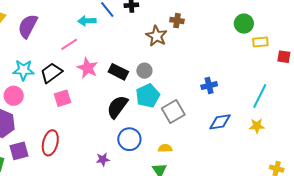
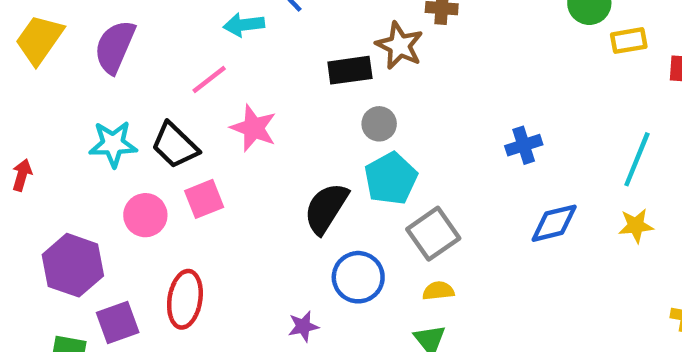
black rectangle: (118, 72) -> (350, 70), moved, turned -30
black trapezoid: (51, 73) -> (175, 145), turned -95
pink circle: (14, 96) -> (145, 215), moved
gray square: (173, 111) -> (433, 234), moved

